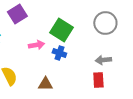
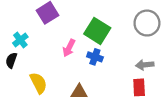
pink arrow: (36, 45) -> (69, 48), turned 126

